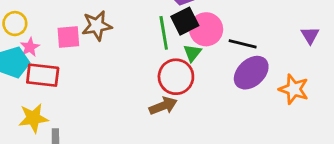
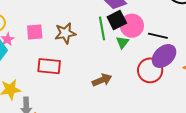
brown star: (97, 26) -> (65, 33), moved
red rectangle: (43, 75) -> (49, 66), moved
red circle: (176, 77) -> (150, 70), moved

